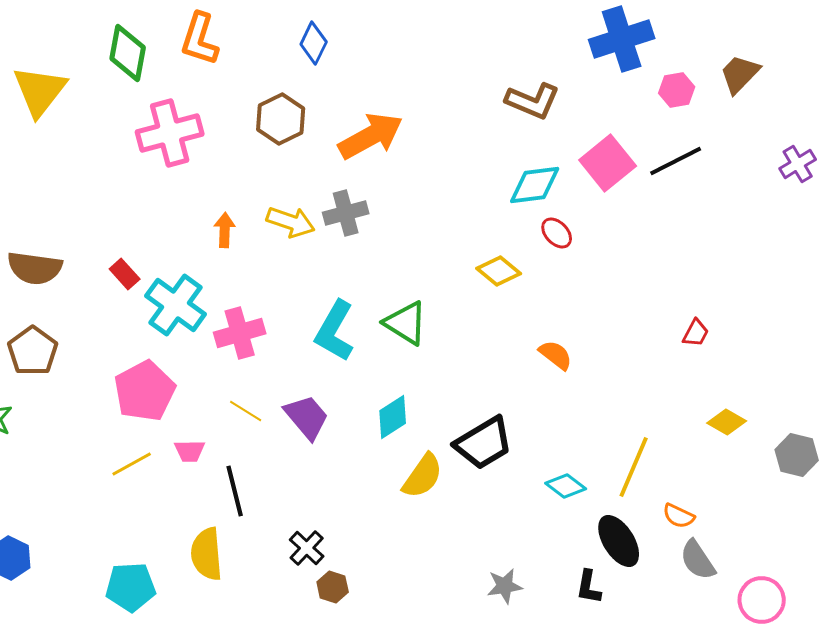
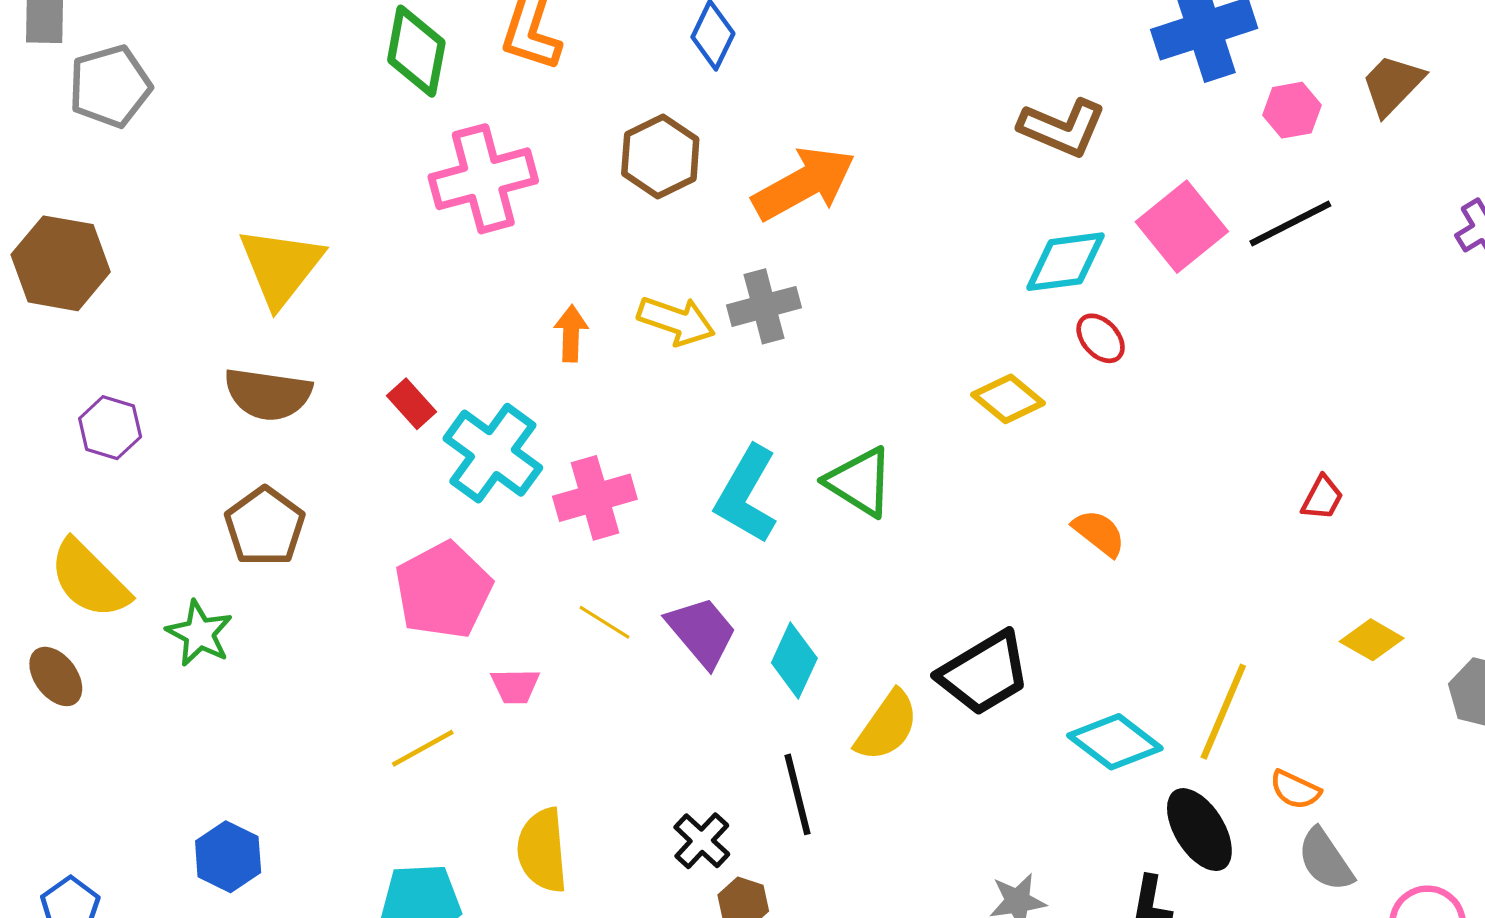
yellow triangle: (40, 91) -> (281, 267), moved
cyan diamond: (393, 417) -> (794, 660), moved, turned -33
yellow line: (132, 464) -> (423, 748), moved
cyan diamond: (566, 486) -> (1115, 742), size x1.4
black line: (235, 491) -> (797, 794), moved

